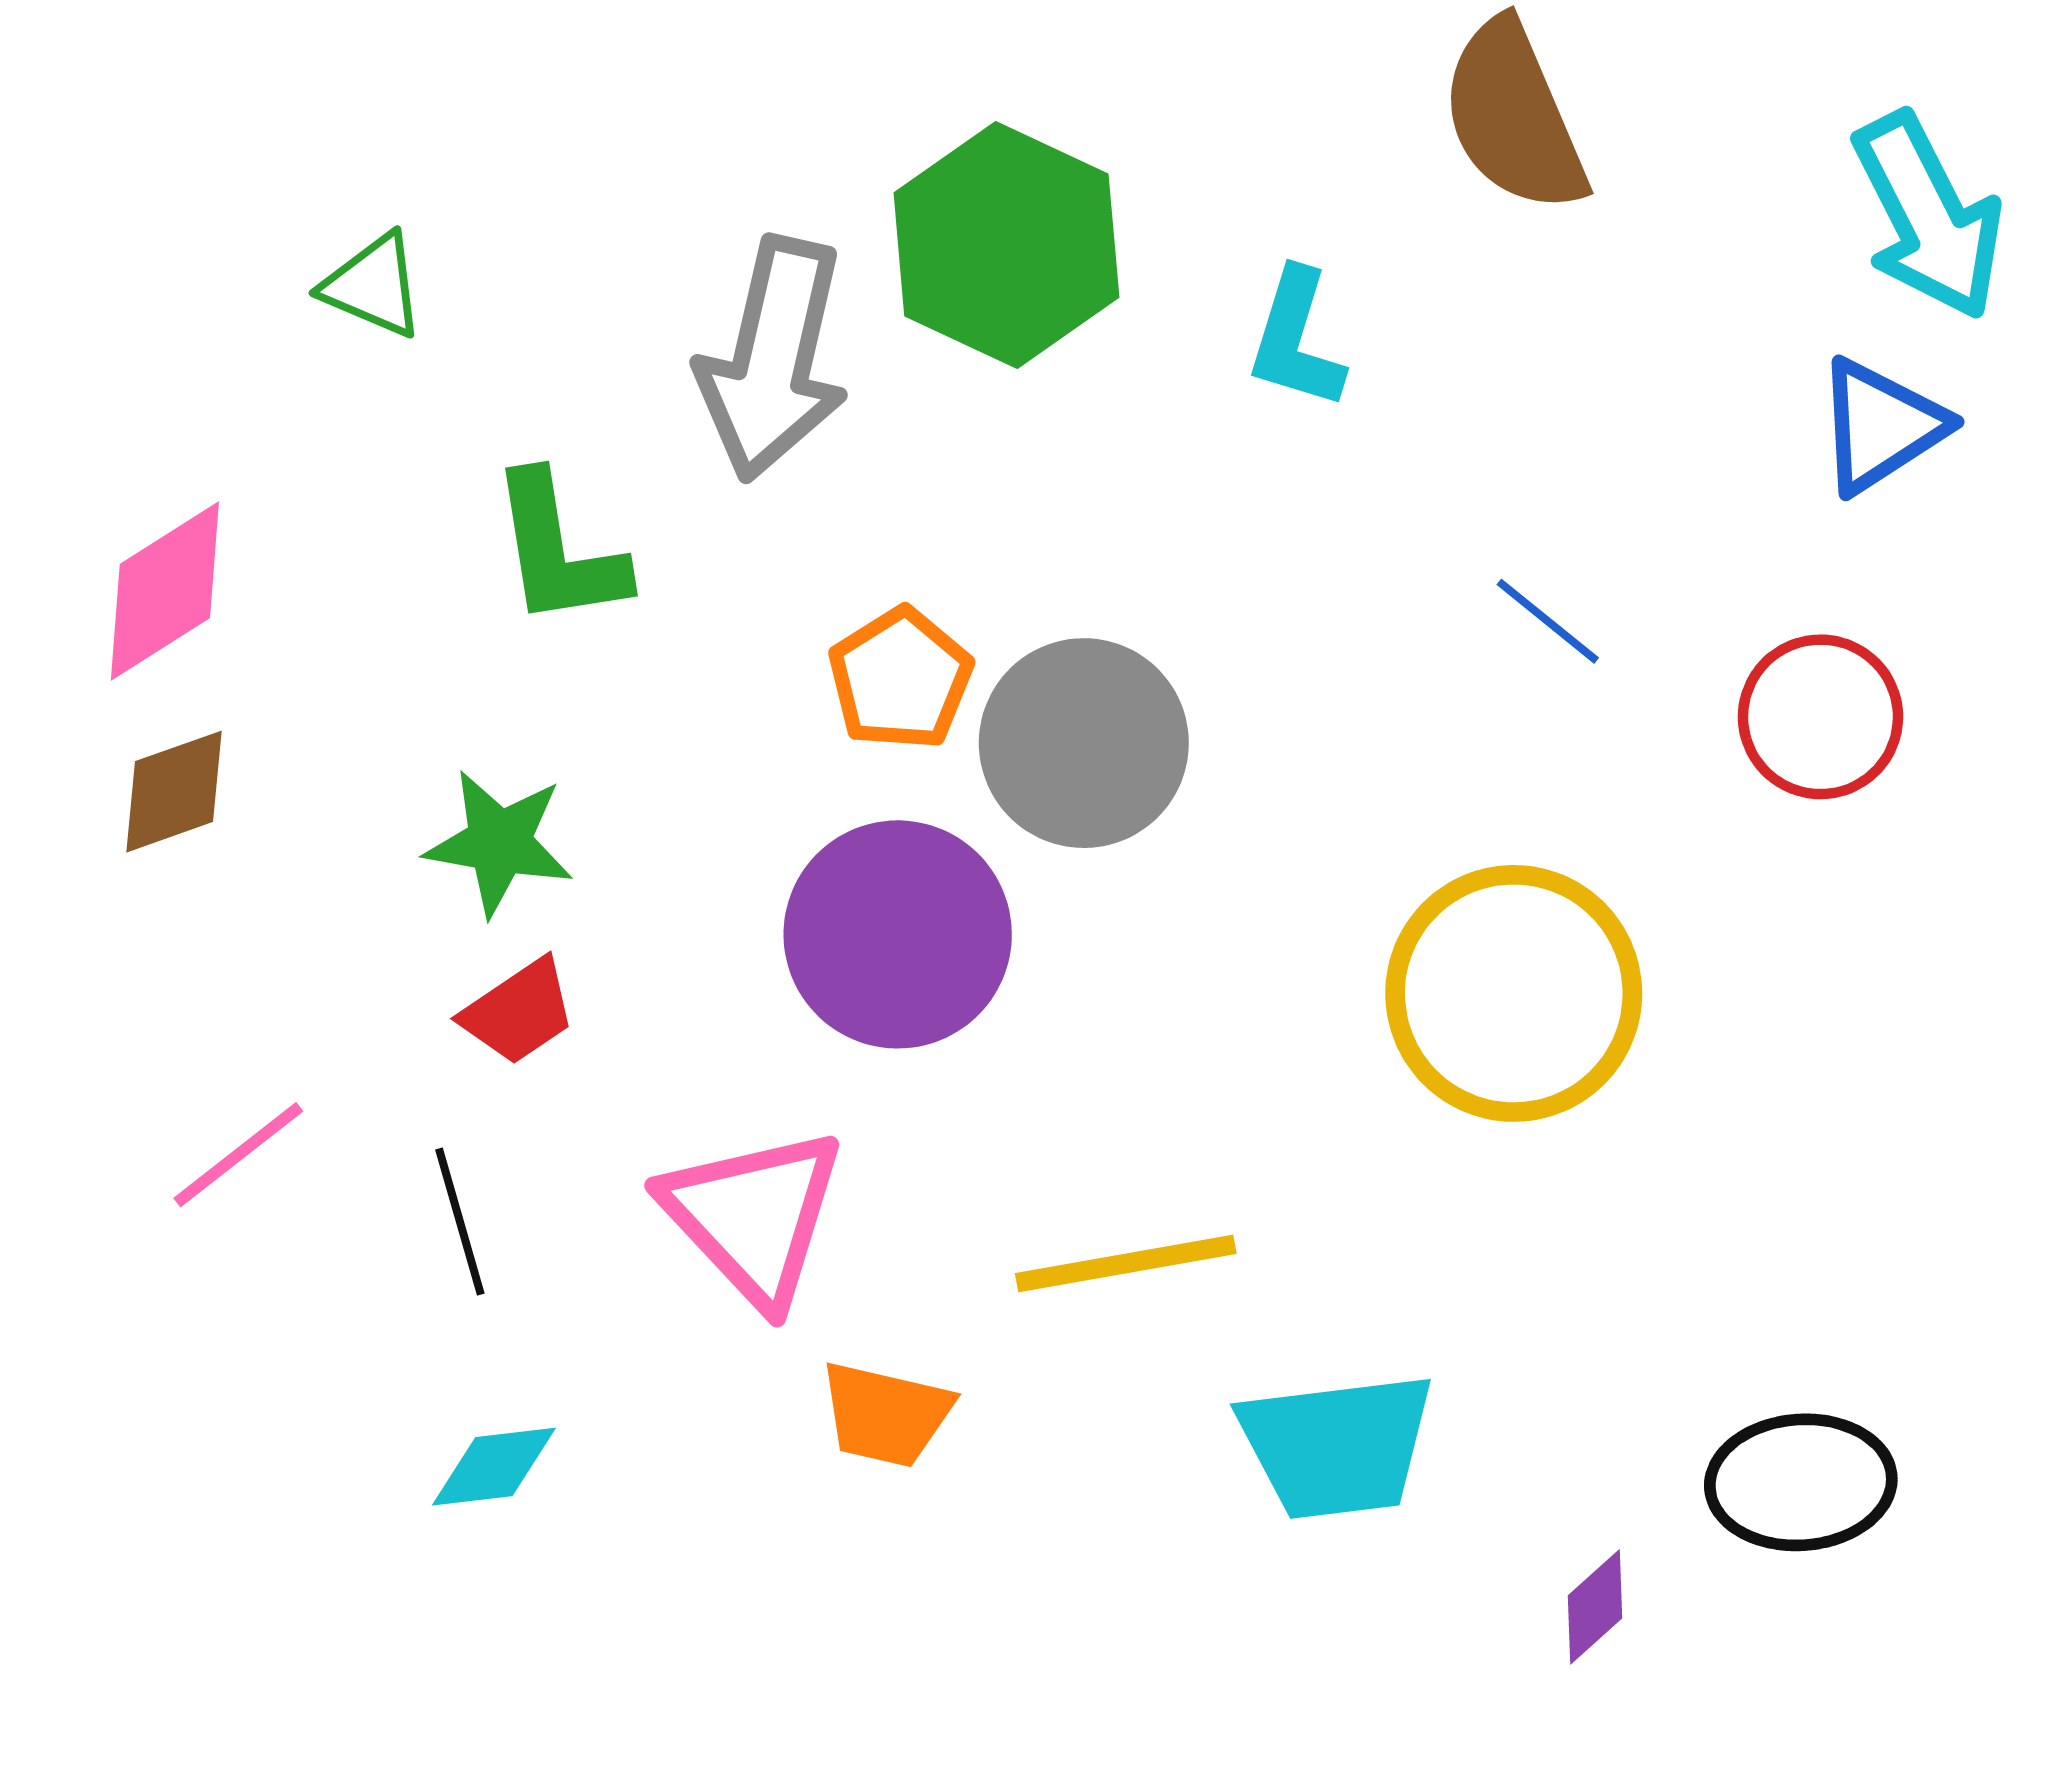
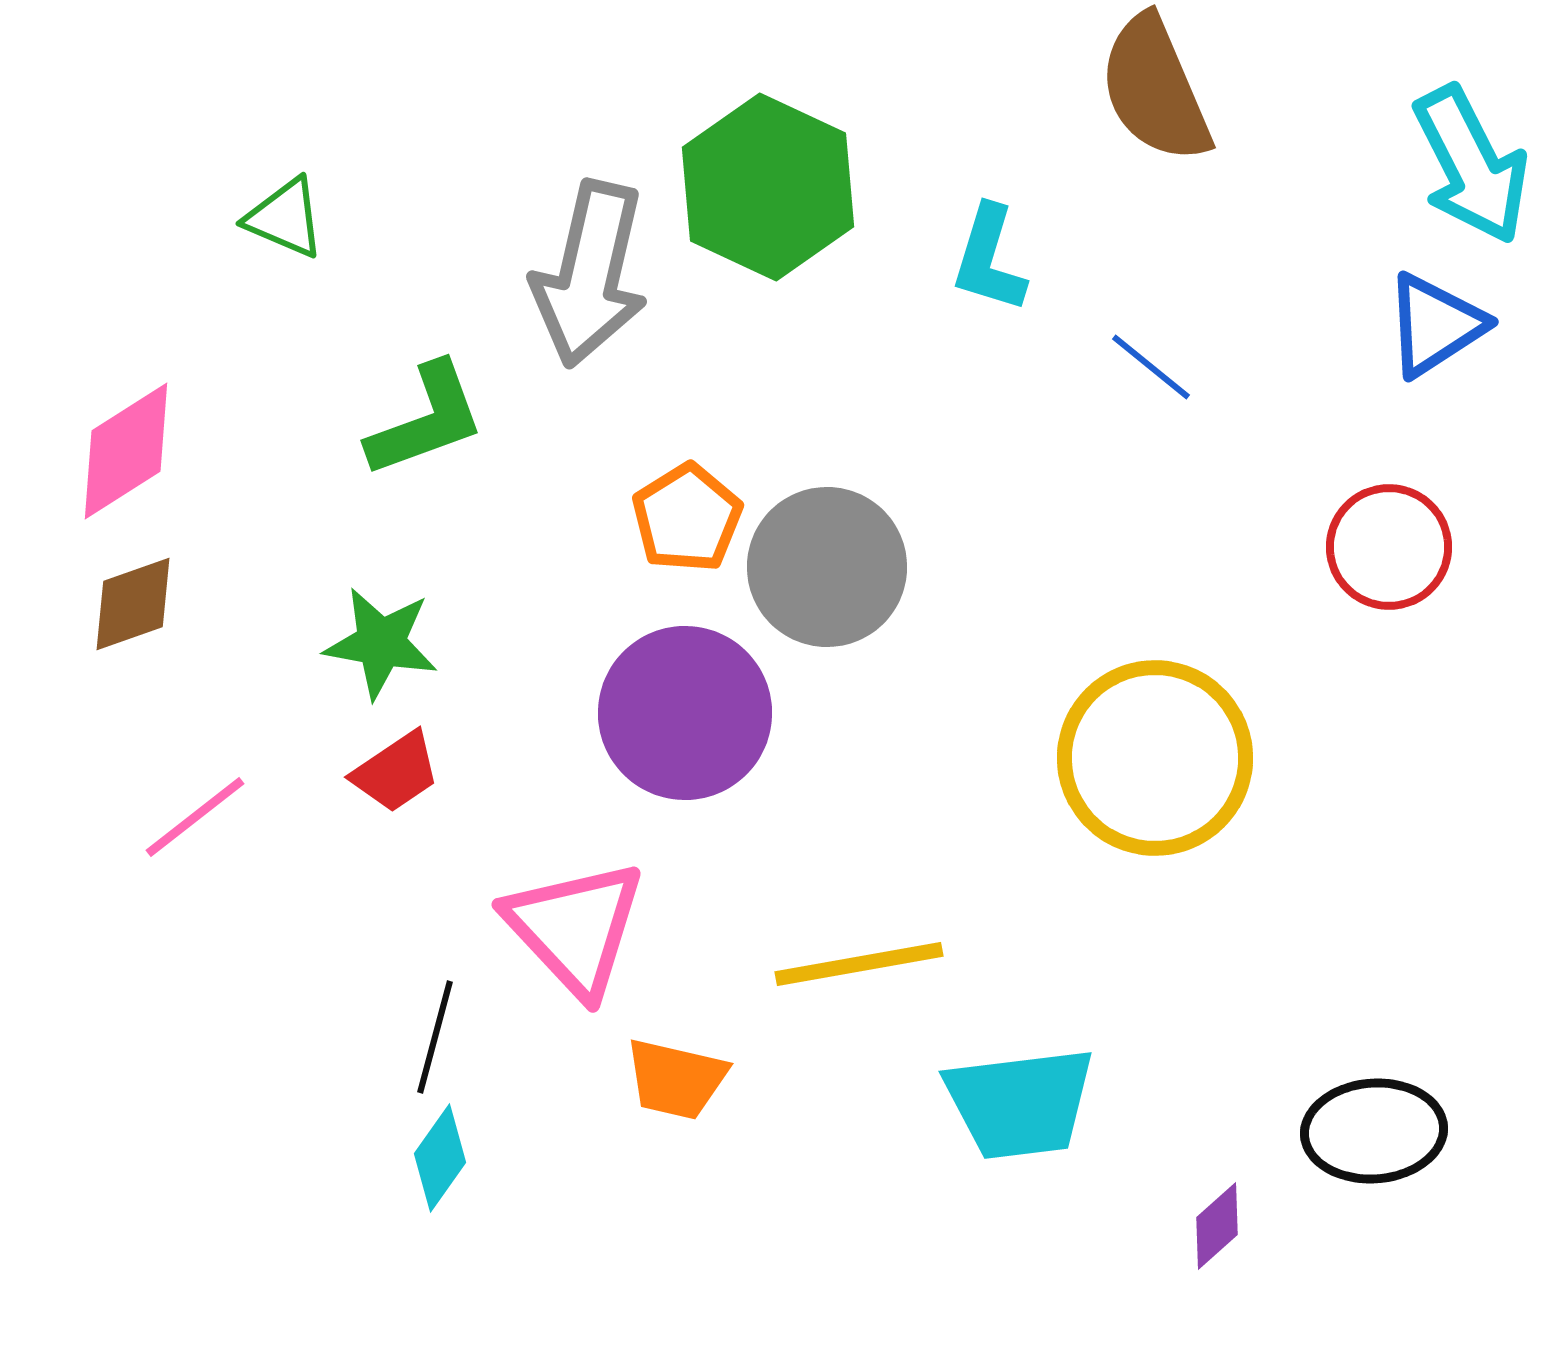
green L-shape: (558, 550) -> (426, 420), turned -101
blue line: (1548, 621) -> (1151, 367), moved
pink line: (238, 1155) -> (195, 817), moved
black line: (460, 1222) -> (435, 1037), moved, turned 31
cyan diamond: (494, 1467) -> (440, 1158), moved, turned -48

